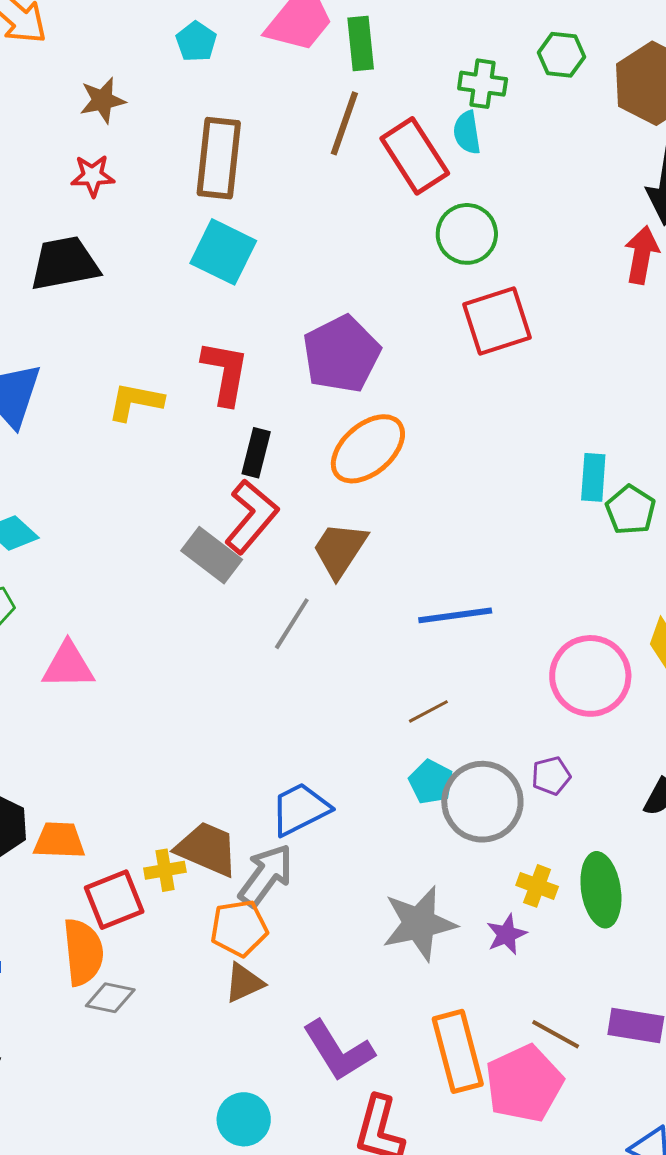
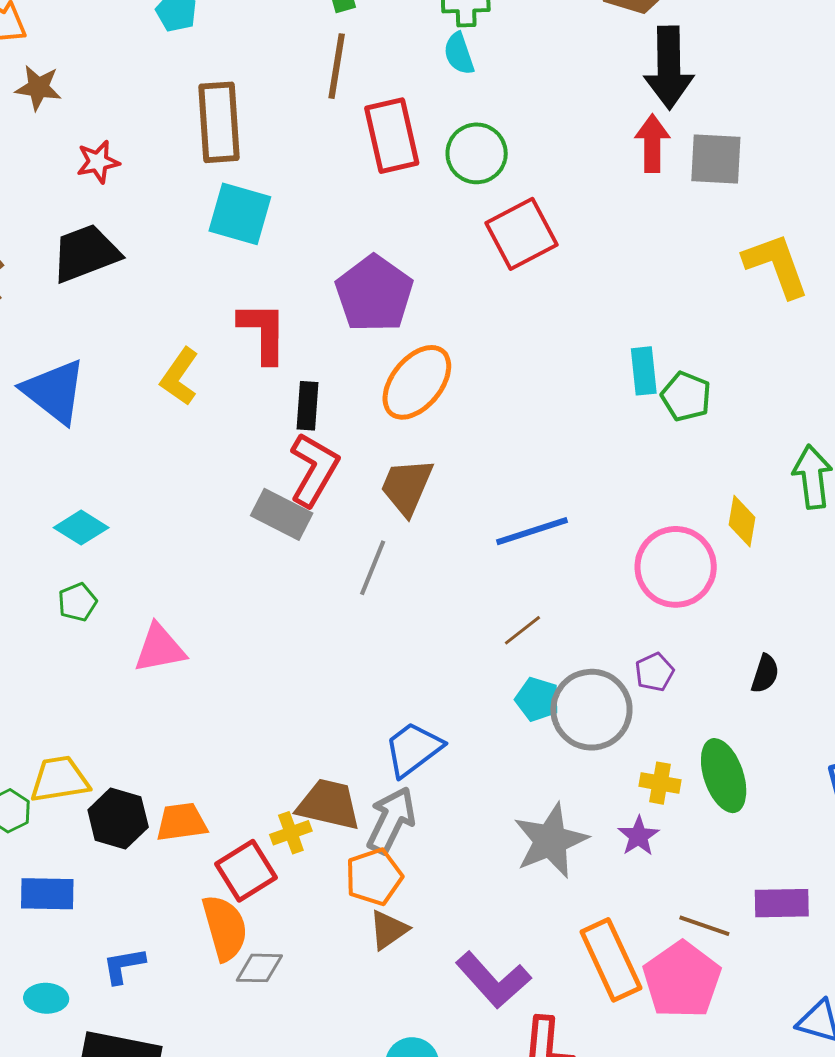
brown star: (102, 100) -> (38, 88), moved, turned 30
red rectangle: (415, 156) -> (392, 136), moved, turned 30
yellow L-shape: (135, 402) -> (180, 377), turned -56

